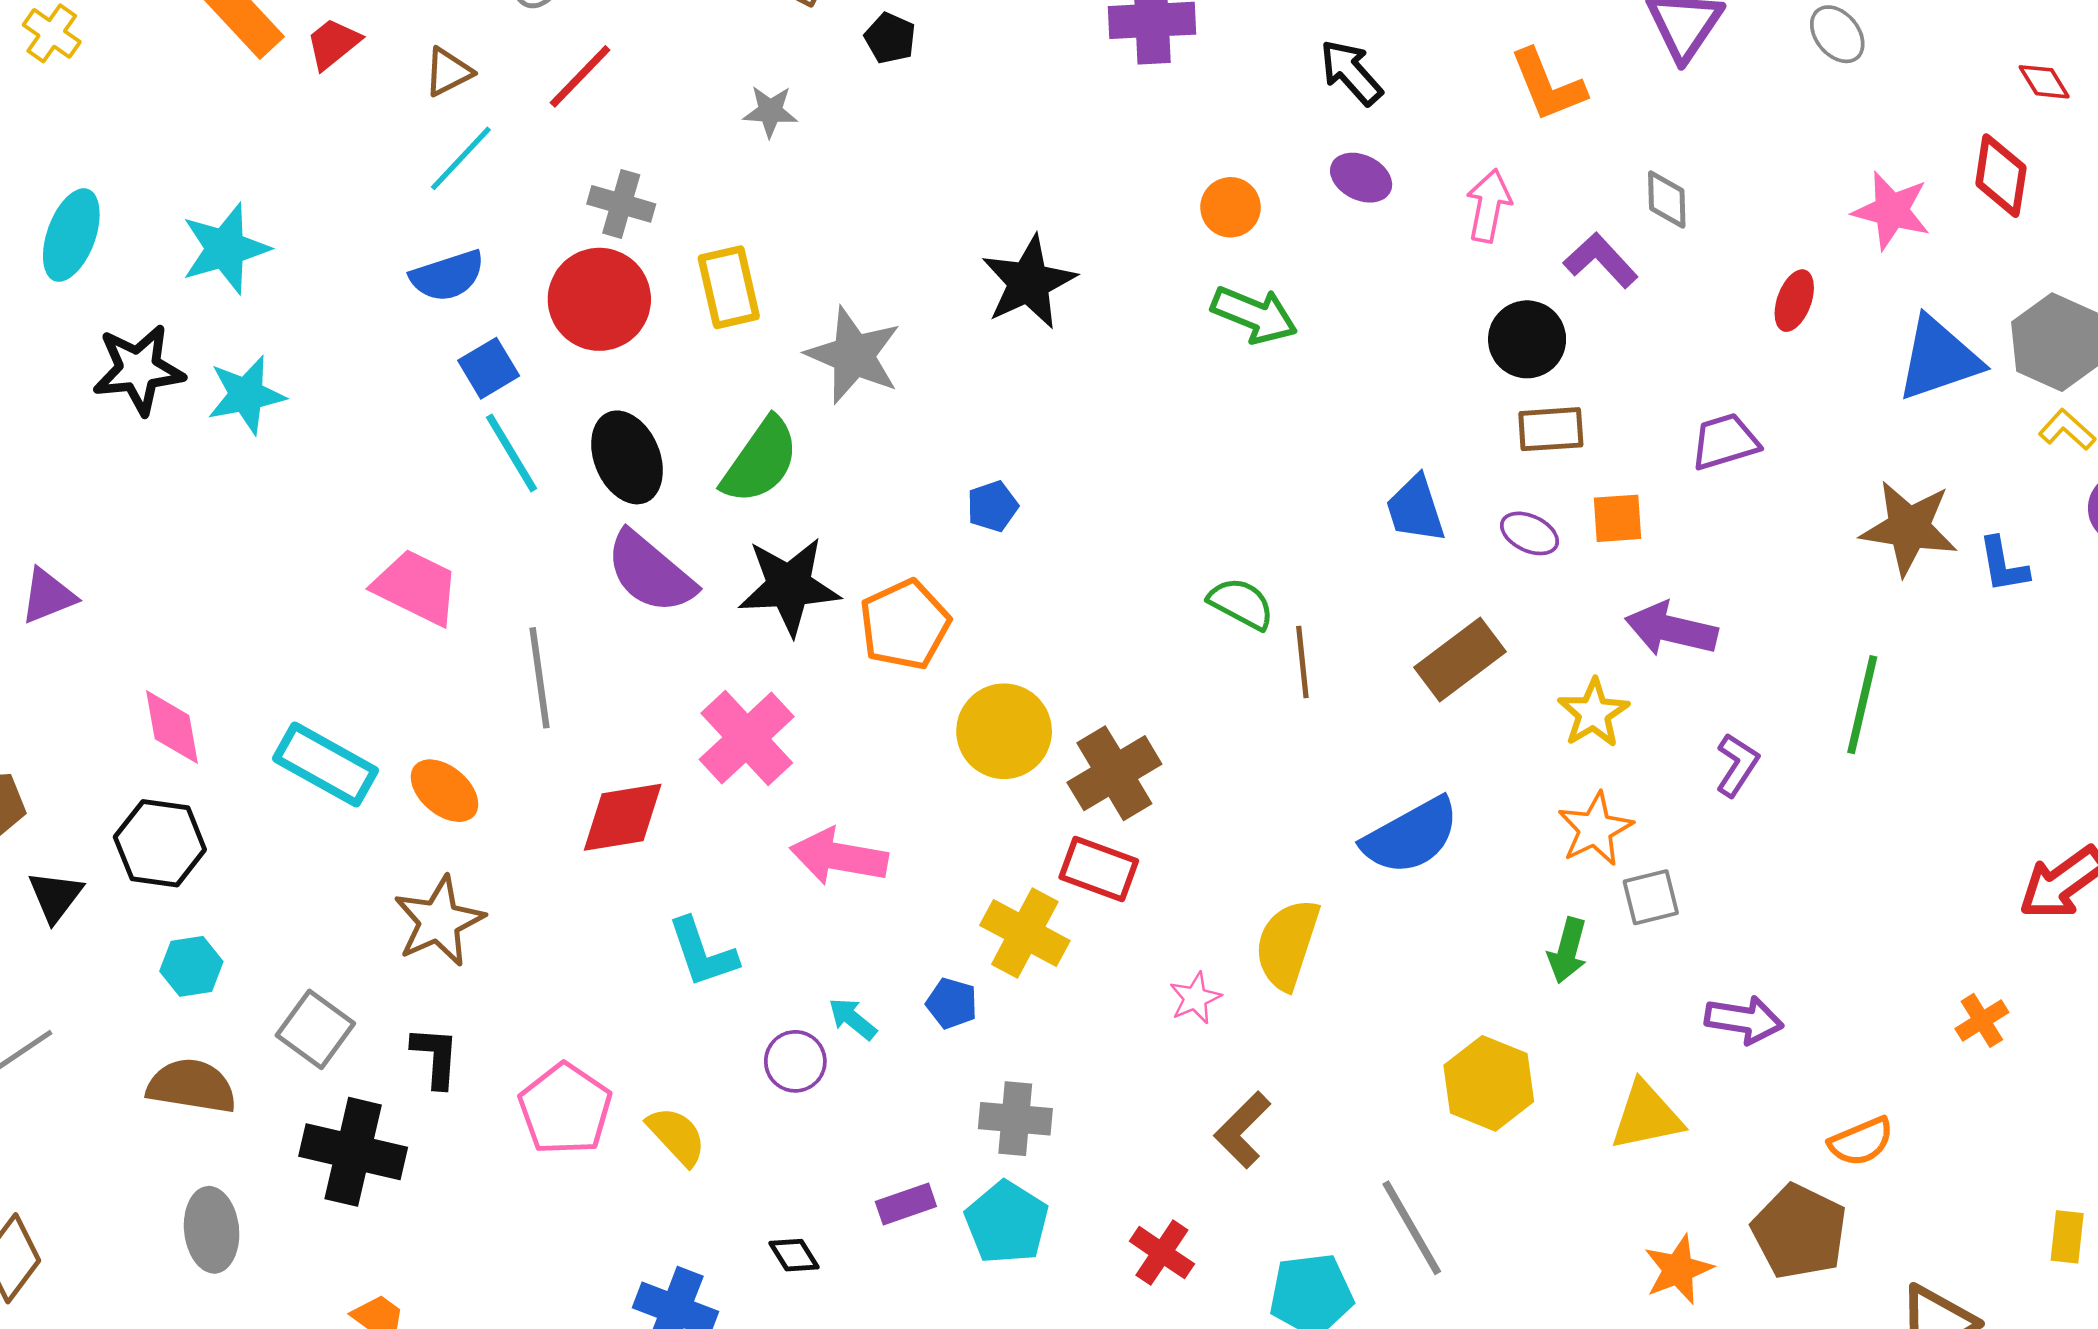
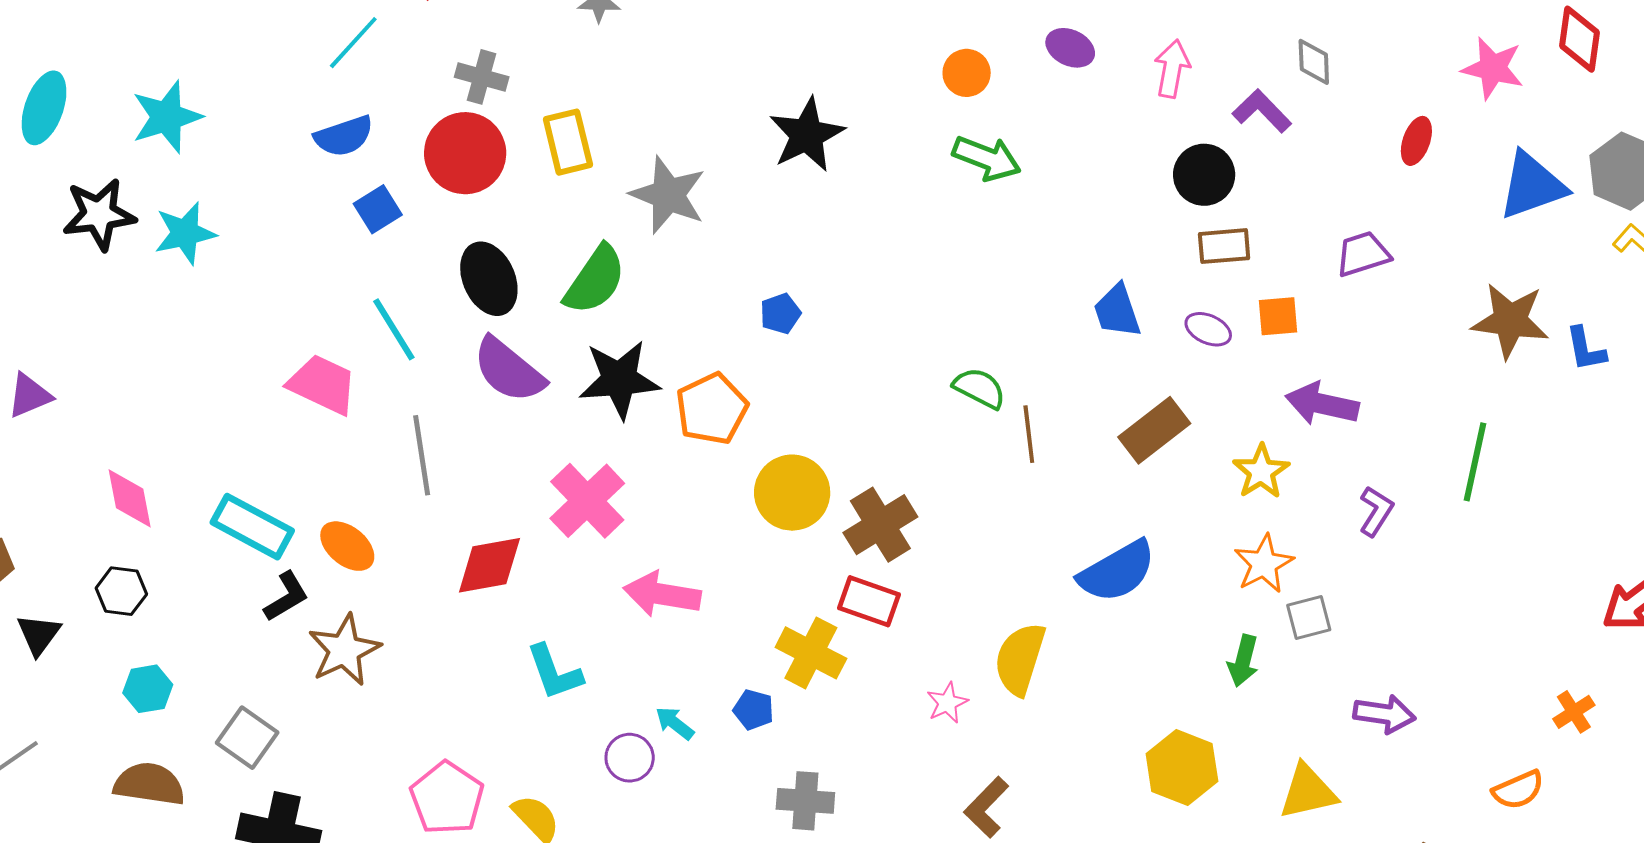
cyan line: (512, 453) -> (394, 329), moved
black hexagon: (160, 843) -> (121, 591), size x0.7
black L-shape: (435, 1057) -> (286, 597), moved, turned 56
orange semicircle: (1861, 1142) -> (1518, 790), moved

